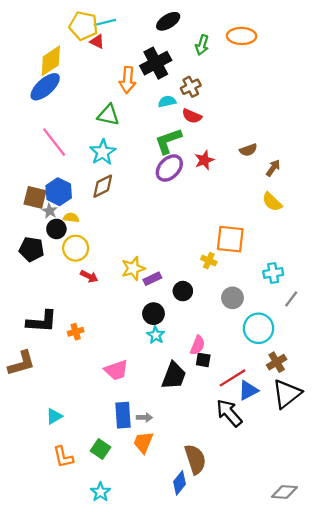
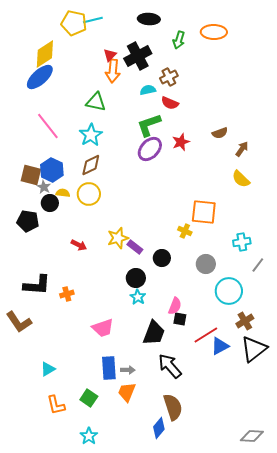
black ellipse: (168, 21) -> (149, 19), turned 35
red triangle: (97, 42) -> (110, 55), moved, turned 48
yellow circle: (76, 248) -> (89, 194), moved
purple rectangle: (152, 279) -> (135, 247), turned 63
brown L-shape: (21, 363) -> (19, 322), turned 72
black arrow: (229, 413) -> (170, 366), moved

